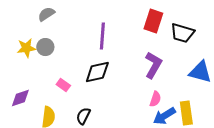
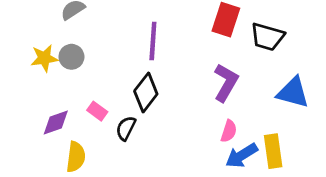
black diamond: (97, 72) -> (146, 93), turned -40
purple diamond: (20, 98) -> (56, 123), moved
black semicircle: (83, 116) -> (126, 128), moved

